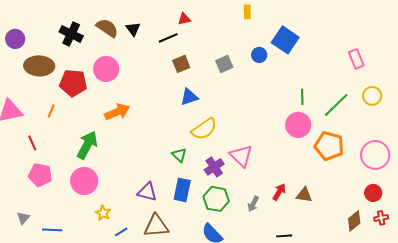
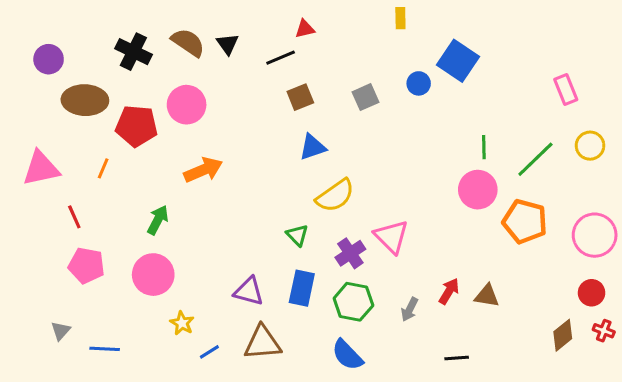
green arrow: (87, 145) -> (158, 220), size x0.7
red cross: (381, 218) -> (604, 331), turned 32

